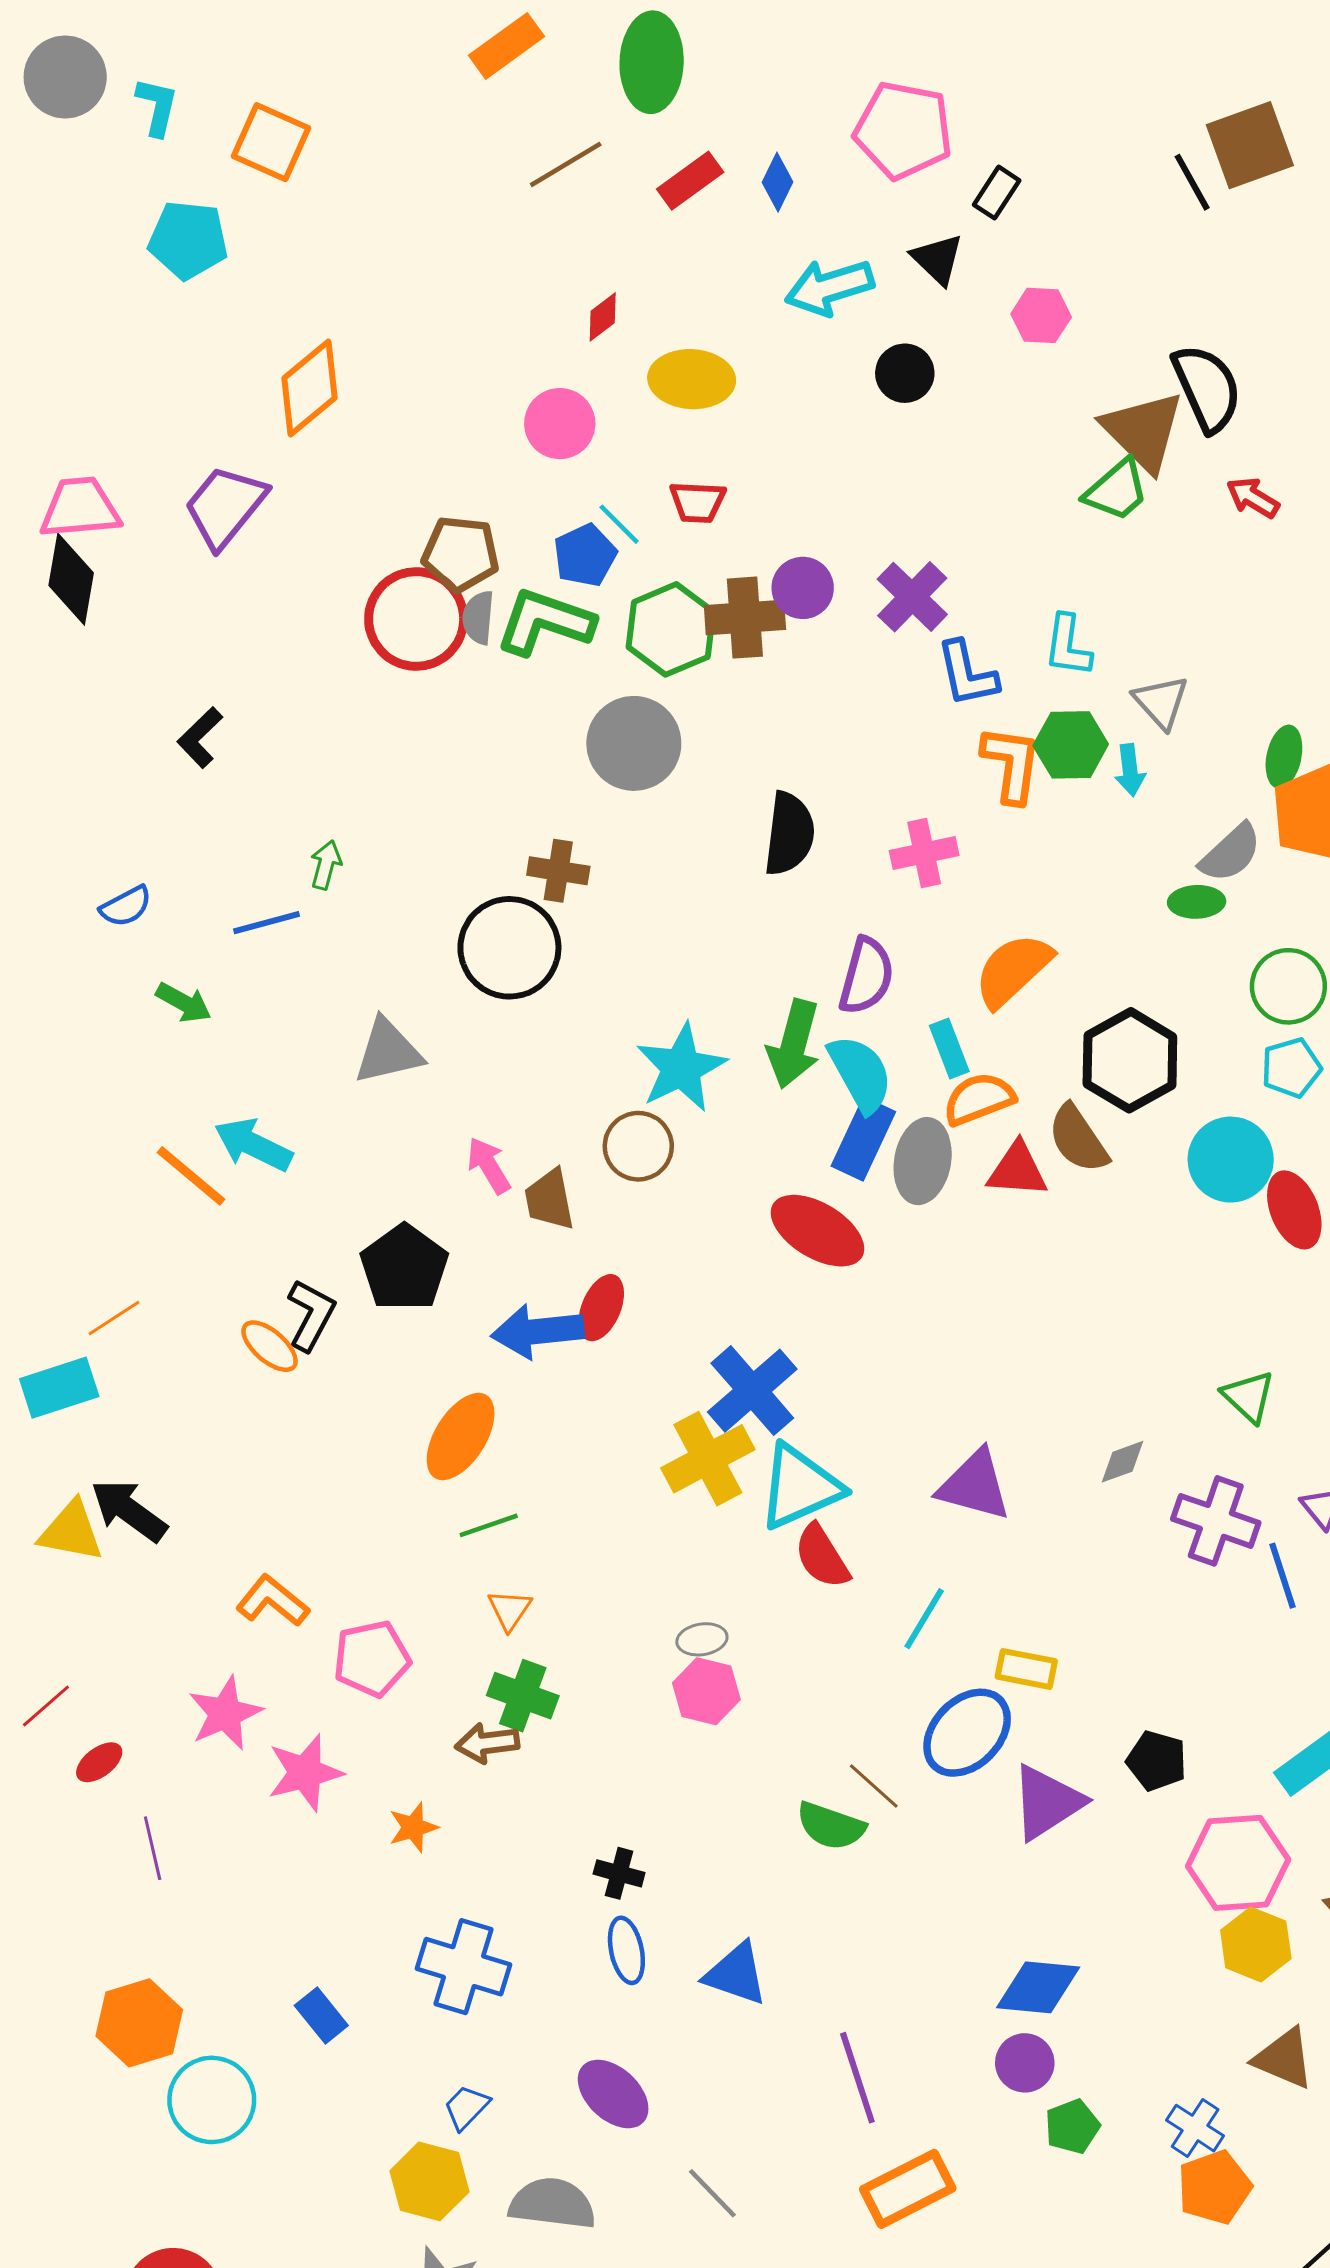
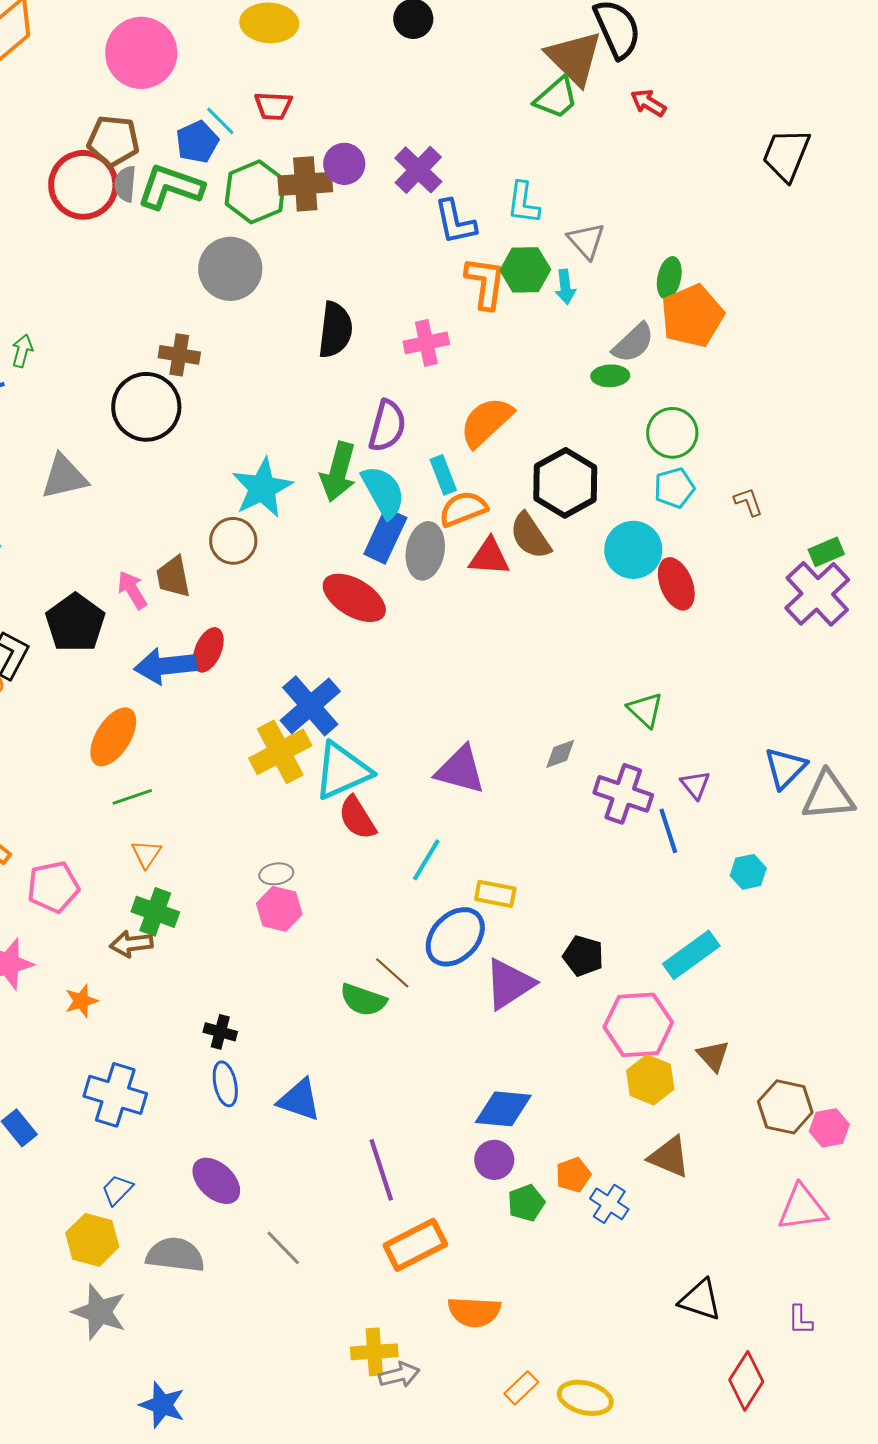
pink circle: (560, 424) -> (141, 53), moved, size x1.5
pink arrow: (489, 1165) -> (132, 590), moved
orange pentagon: (1214, 2187) -> (573, 1175), moved, size x0.7

